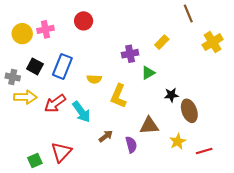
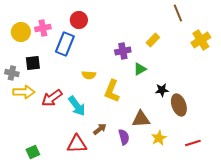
black square: (35, 66) -> (33, 63), turned -35
blue rectangle: (62, 66) -> (65, 44), moved
yellow star: (178, 141) -> (159, 138), moved
red triangle: (61, 152) -> (77, 144), moved, turned 45

